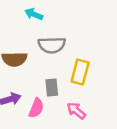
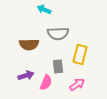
pink arrow: (76, 111) -> (77, 84), turned 105

